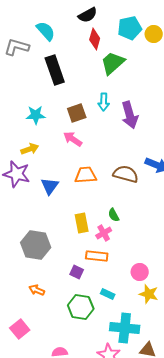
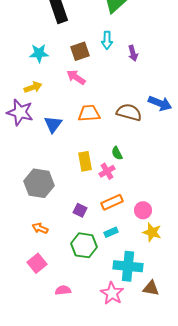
purple arrow: (130, 115) -> (133, 53), size x0.6
orange rectangle: (97, 256) -> (112, 202), moved, turned -30
cyan rectangle: (108, 294) -> (111, 232), turned -48
pink square: (20, 329) -> (37, 263), moved

